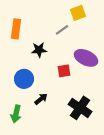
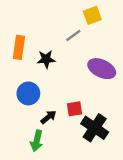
orange rectangle: (16, 29) -> (19, 47), moved
red square: (64, 71) -> (75, 109), moved
green arrow: (16, 114) -> (37, 141), moved

